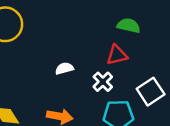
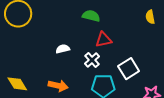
green semicircle: (129, 26) -> (91, 16), moved

